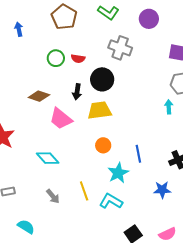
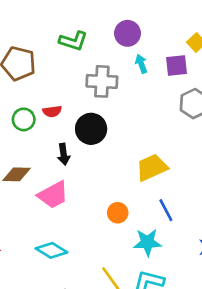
cyan arrow: (169, 107) -> (141, 64), moved
yellow trapezoid: (99, 110) -> (152, 168), moved
pink trapezoid: (61, 119) -> (53, 195), turned -50
cyan star: (118, 173) -> (147, 242), turned -30

